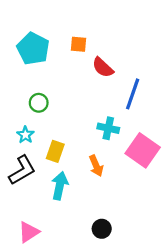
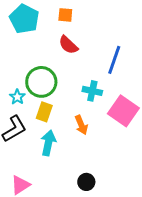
red semicircle: (103, 67) -> (68, 45), moved
green circle: (39, 103) -> (41, 82), moved, size x1.8

